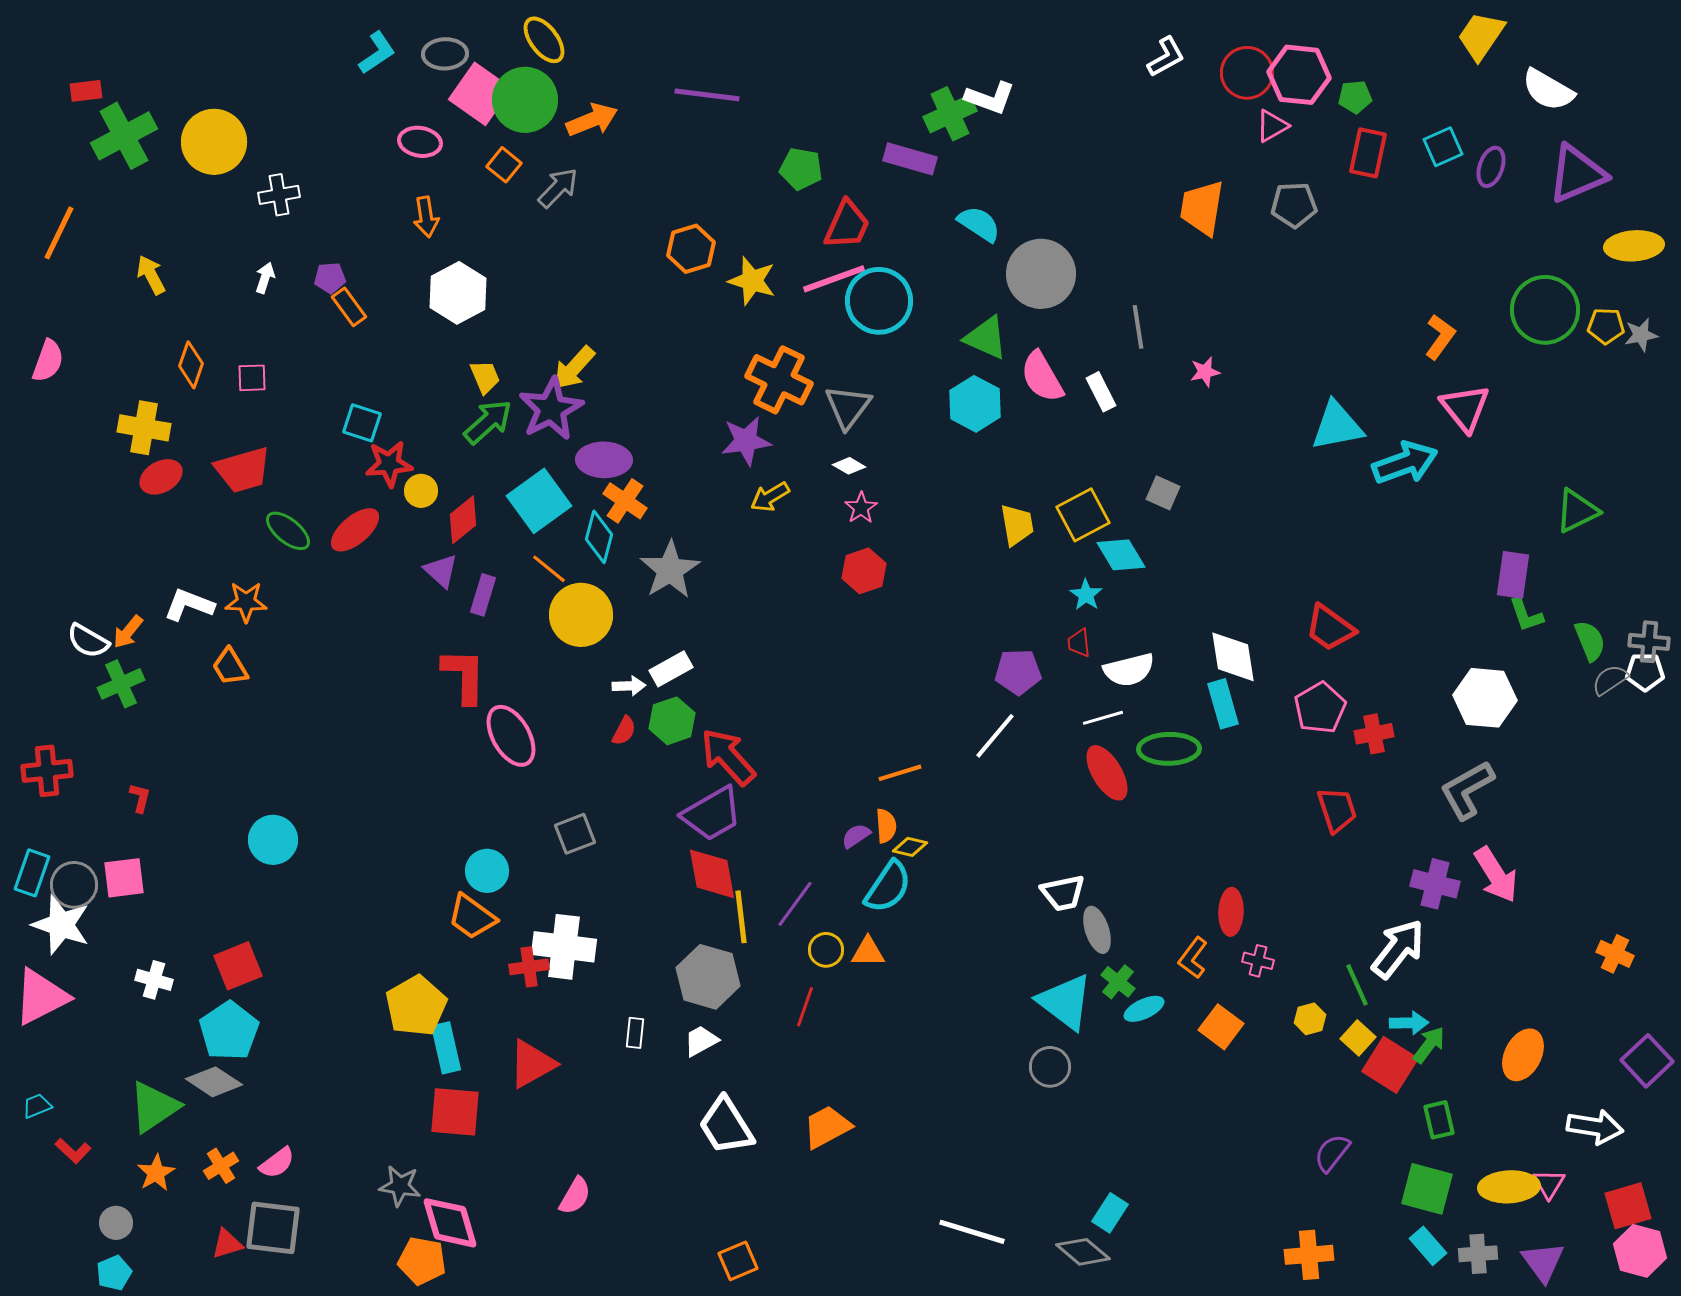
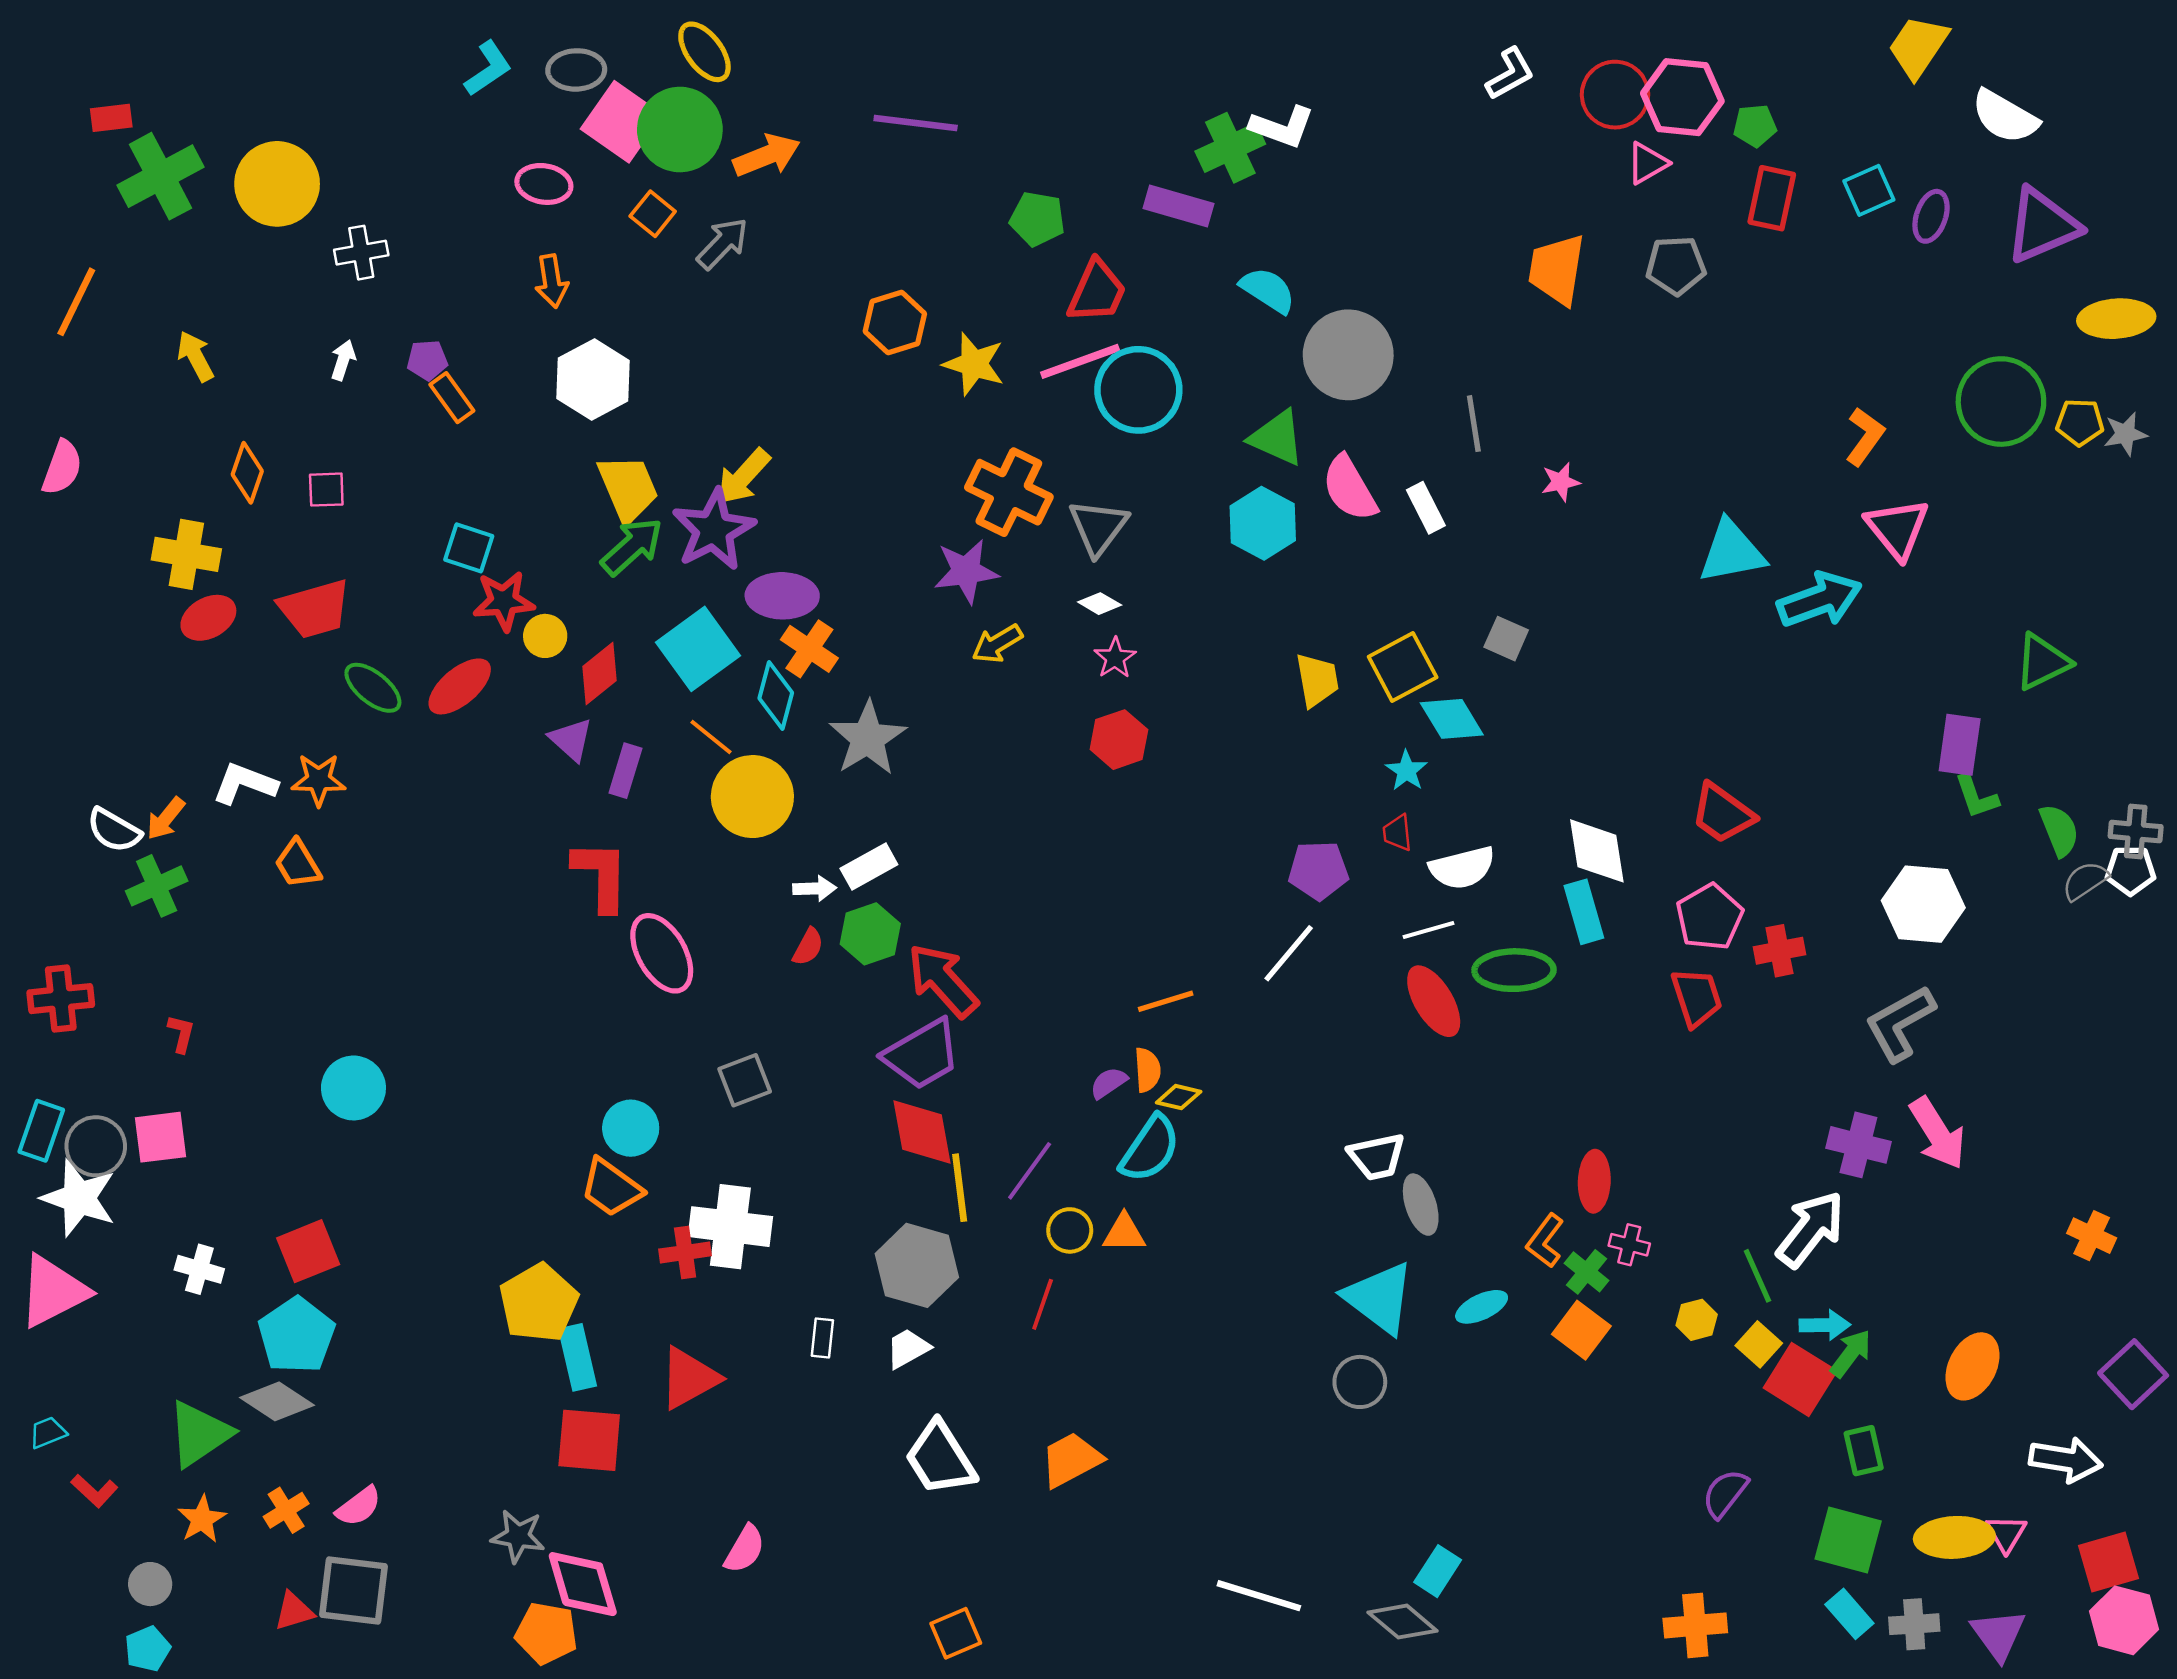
yellow trapezoid: (485, 377) -> (628, 488), size x1.6
red trapezoid: (1337, 810) -> (1697, 997), moved
green cross: (1118, 982) -> (1587, 1272), moved

